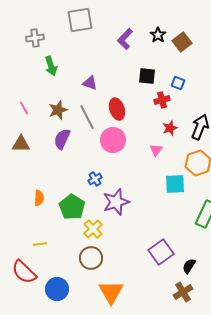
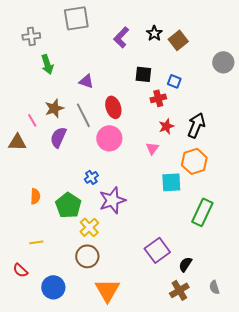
pink line: (24, 108) -> (32, 120), moved
red semicircle: (24, 272) -> (20, 270), size x0.6

